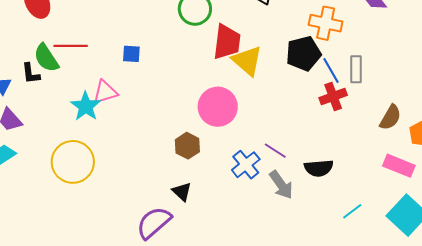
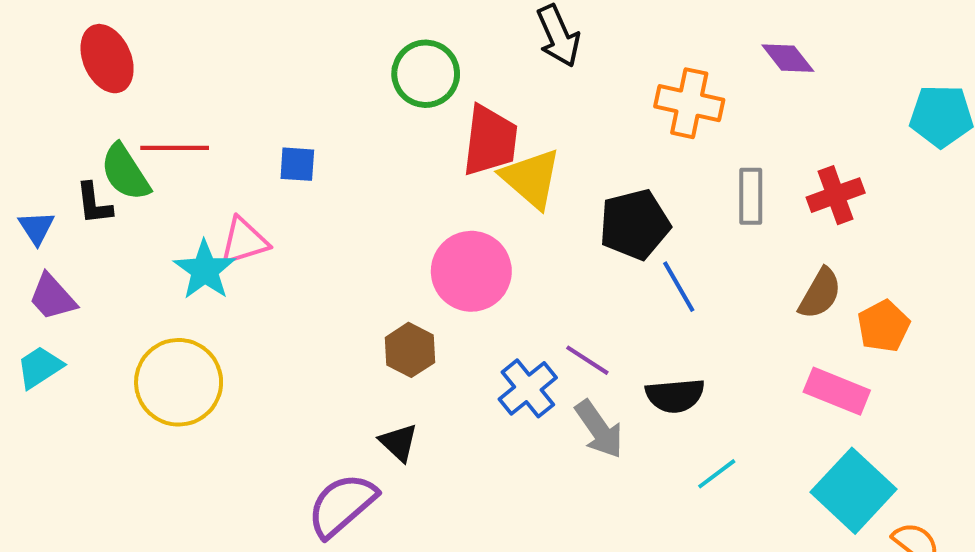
black pentagon: (304, 54) -> (635, 224), moved
blue line: (331, 70) -> (679, 287), moved
red cross: (333, 97) -> (836, 195), moved
cyan line: (352, 211) -> (717, 474), moved

